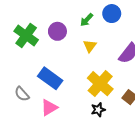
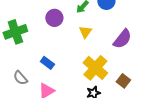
green cross: (26, 36) -> (15, 32), moved, turned 35
blue rectangle: (50, 78) -> (47, 63), size x0.6

